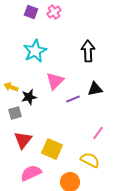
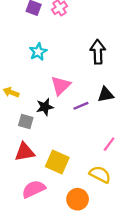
cyan star: (35, 51) -> (38, 52), size x0.7
black star: (29, 97) -> (45, 107), moved
gray square: (15, 113) -> (26, 122), moved, turned 32
red triangle: (23, 140) -> (25, 152), turned 42

